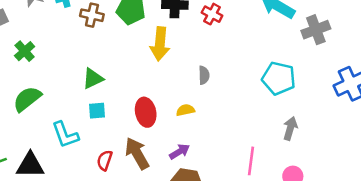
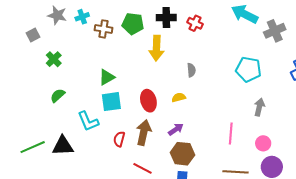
green semicircle: (27, 99) -> (58, 95), size x0.7
cyan square: (97, 111) -> (111, 102), size x1.5
brown arrow: (137, 153) -> (144, 132), turned 45

